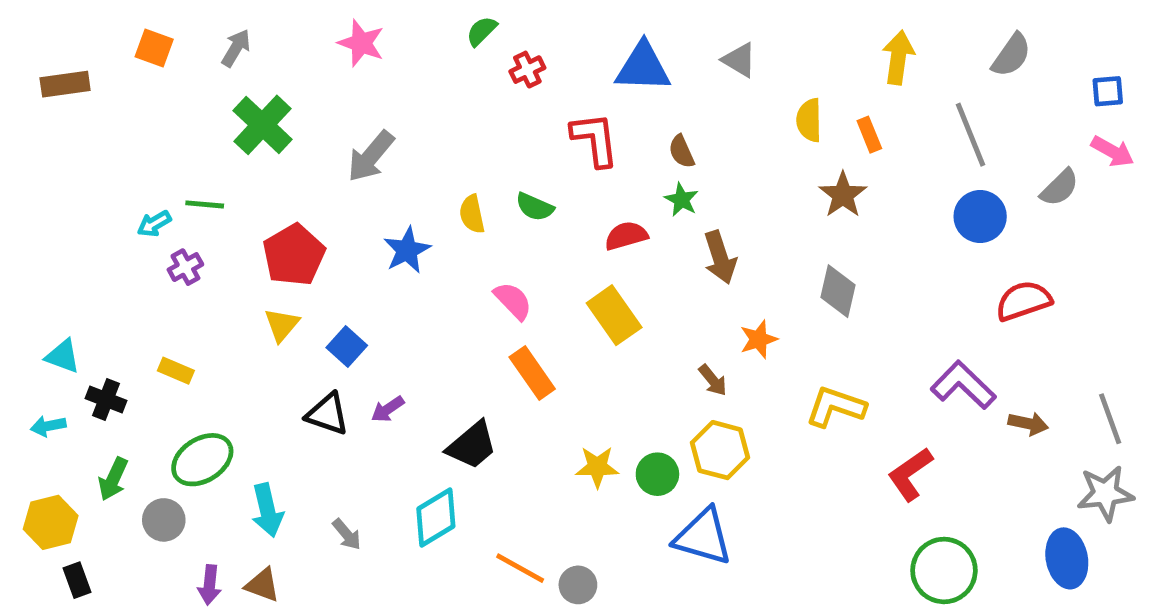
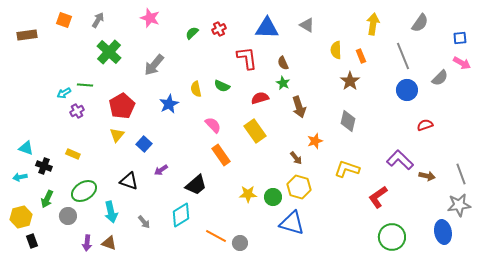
green semicircle: (482, 31) -> (192, 33), moved
red semicircle: (1023, 301) -> (425, 125), size x0.7
black triangle: (328, 414) -> (129, 181), moved

